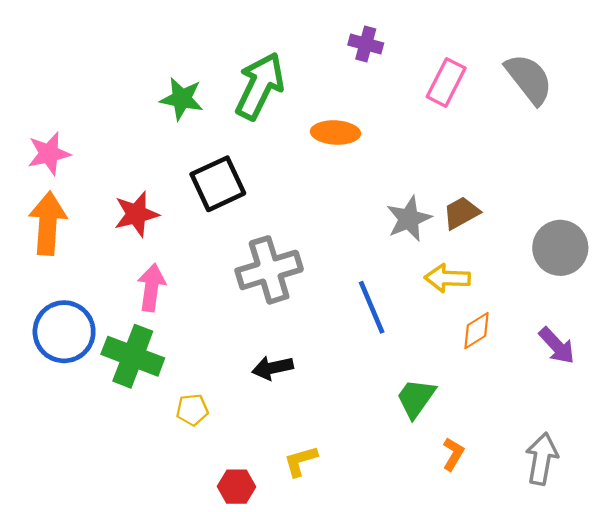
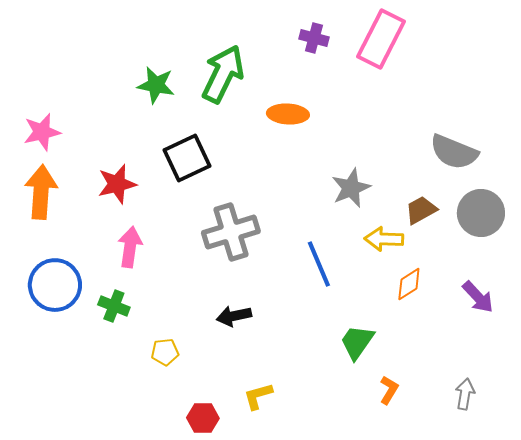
gray semicircle: (529, 79) -> (454, 152), moved, turned 150
pink rectangle: (446, 82) -> (381, 39), moved, size x1.4
brown trapezoid: (461, 213) -> (421, 210), moved
green cross: (133, 356) -> (114, 306), size x0.6
gray arrow: (542, 459) -> (465, 394), size x0.7

